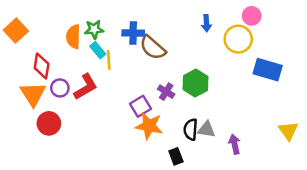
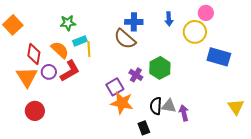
green star: (94, 29) -> (68, 23), moved
blue cross: (133, 33) -> (134, 22), moved
orange semicircle: (73, 37) -> (60, 50), moved, turned 132
cyan rectangle: (98, 50) -> (80, 41), turned -72
red circle: (49, 123) -> (35, 111), moved
purple arrow: (235, 144) -> (184, 113), moved

